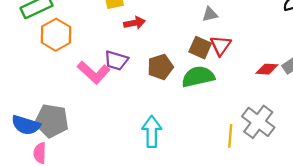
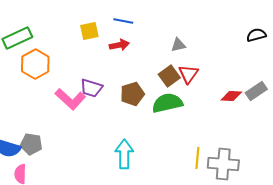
red arrow: (135, 23) -> (119, 45), moved
brown square: (200, 48) -> (169, 76), turned 30
gray pentagon: (52, 121) -> (31, 144), size x0.7
gray cross: (258, 122) -> (223, 164), moved, turned -32

